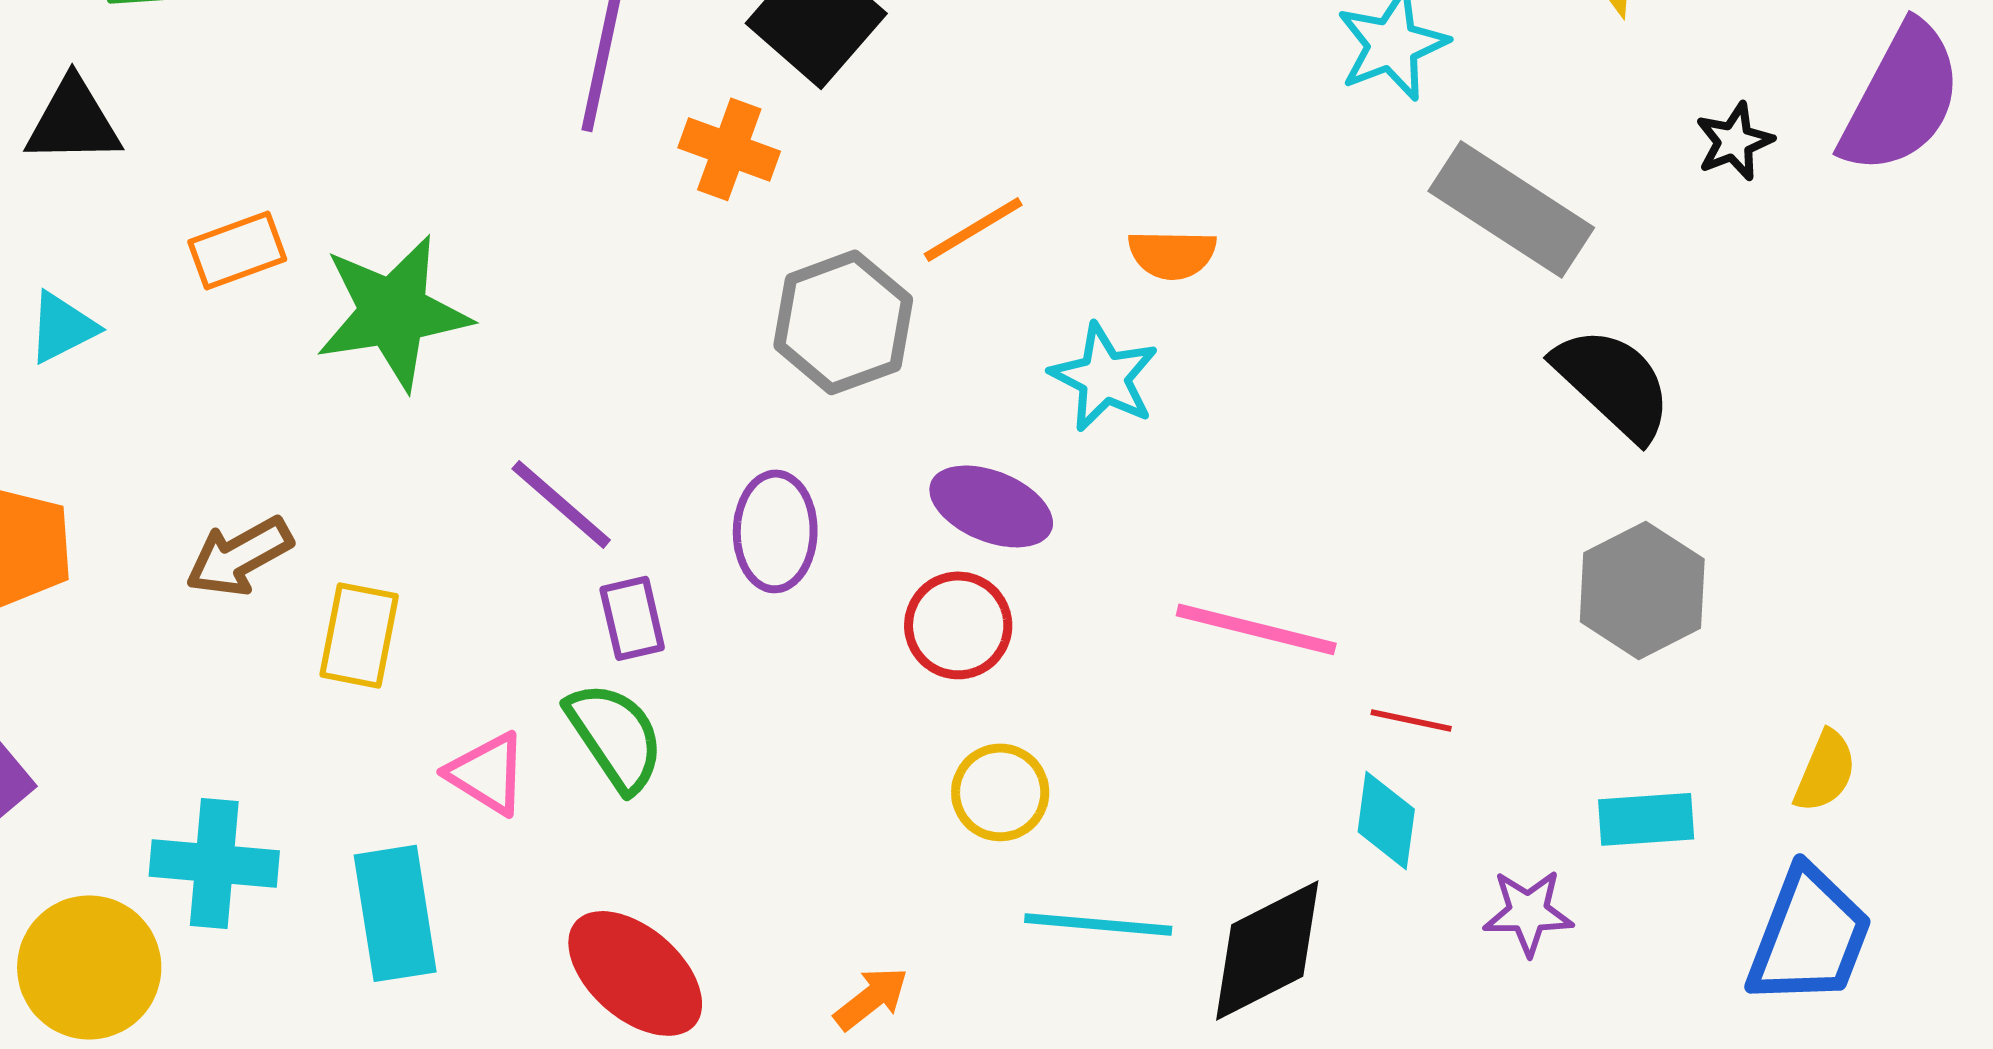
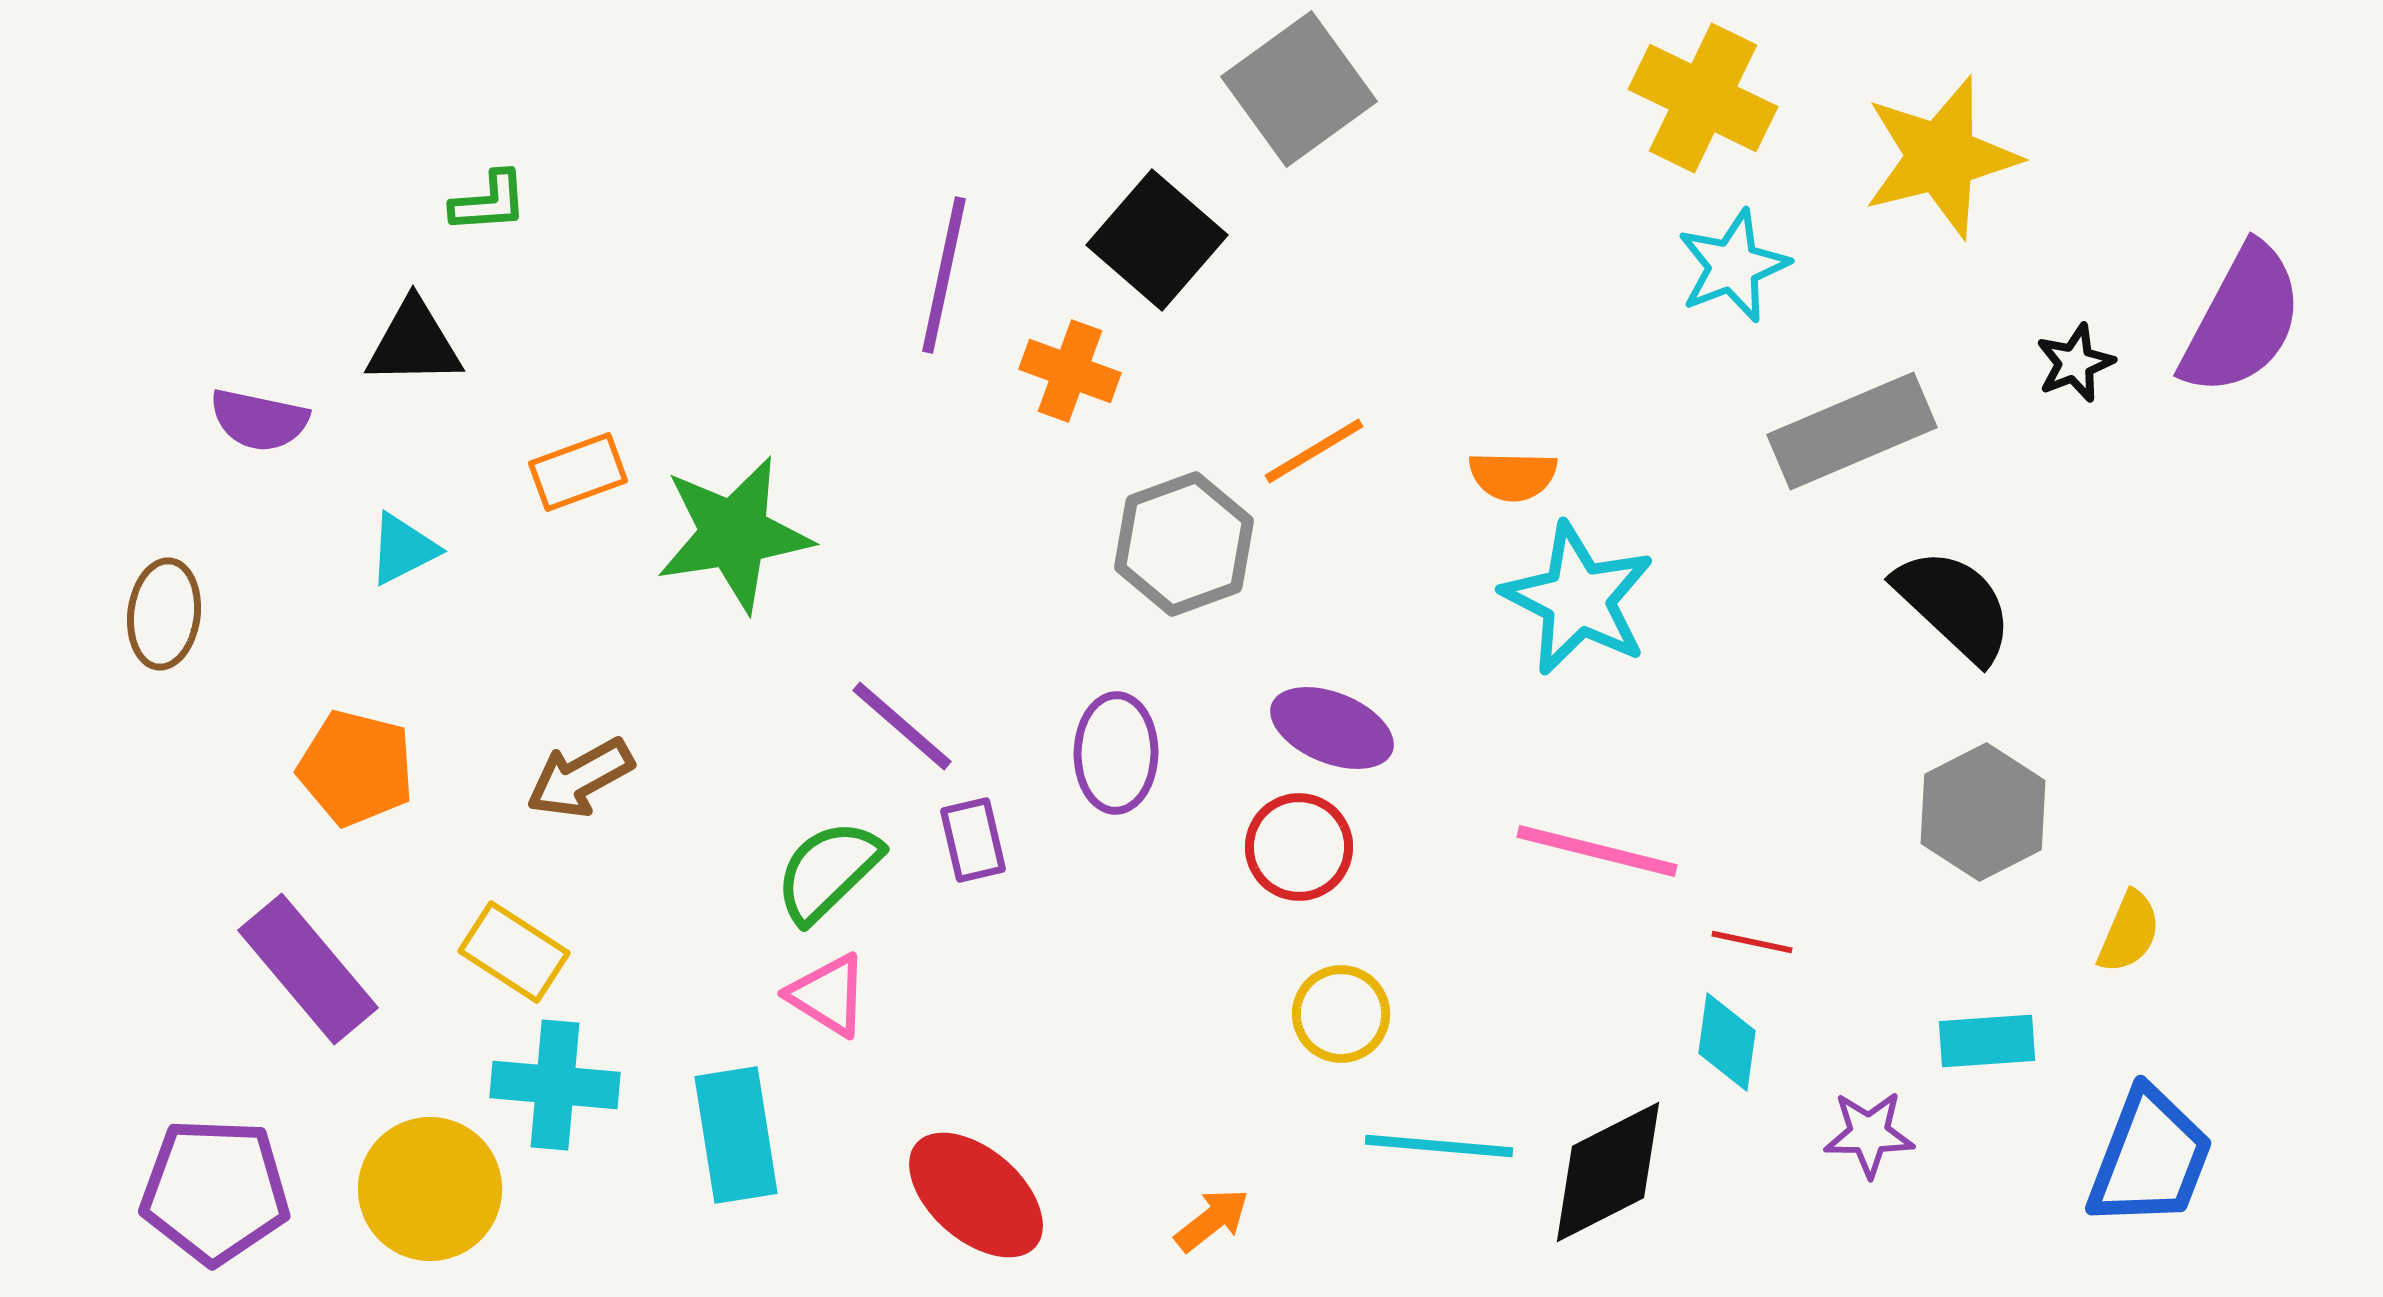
gray rectangle: (1511, 209) -> (1852, 431), turned -56
cyan star: (1104, 377) -> (1578, 599), moved, size x1.4
yellow rectangle: (359, 635) -> (514, 952), moved, turned -68
green semicircle: (615, 736) -> (828, 871), moved, turned -100
yellow semicircle: (1825, 771) -> (2129, 932), moved

